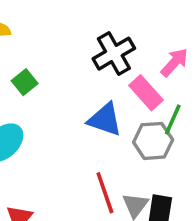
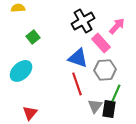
green line: (173, 120) -> (116, 93), moved
red line: (105, 193) -> (77, 84), moved

